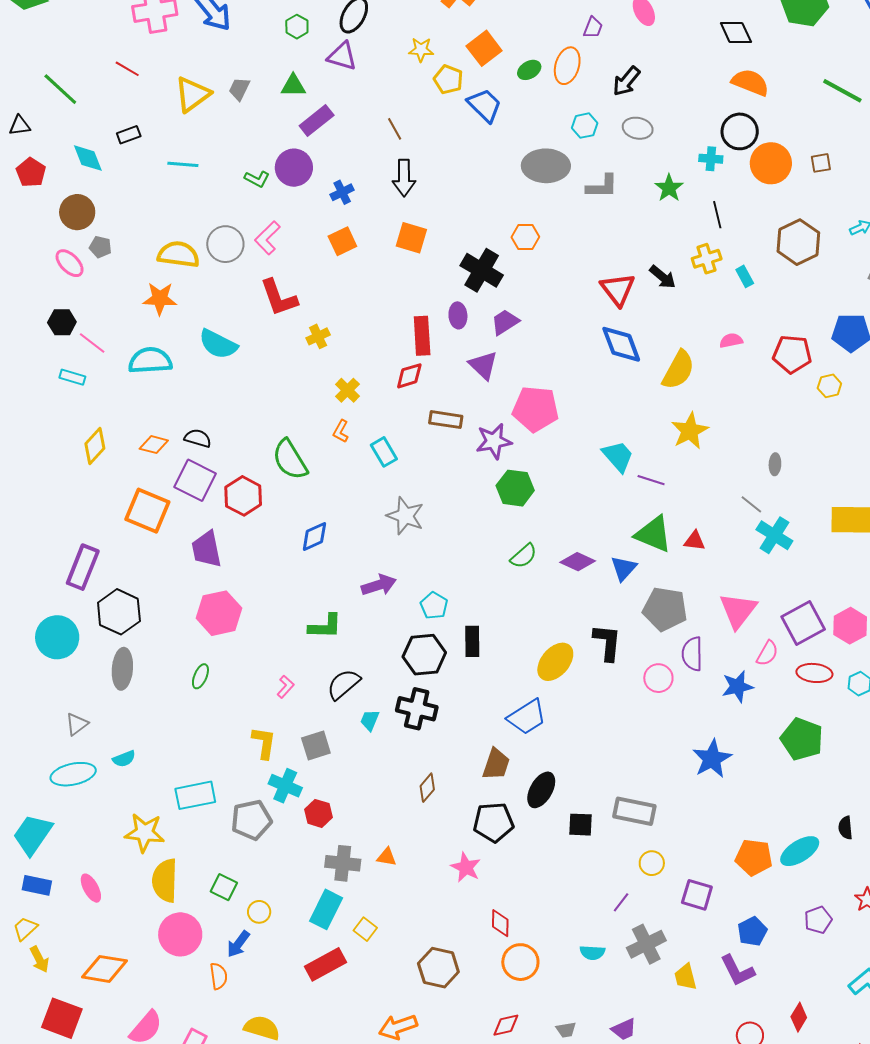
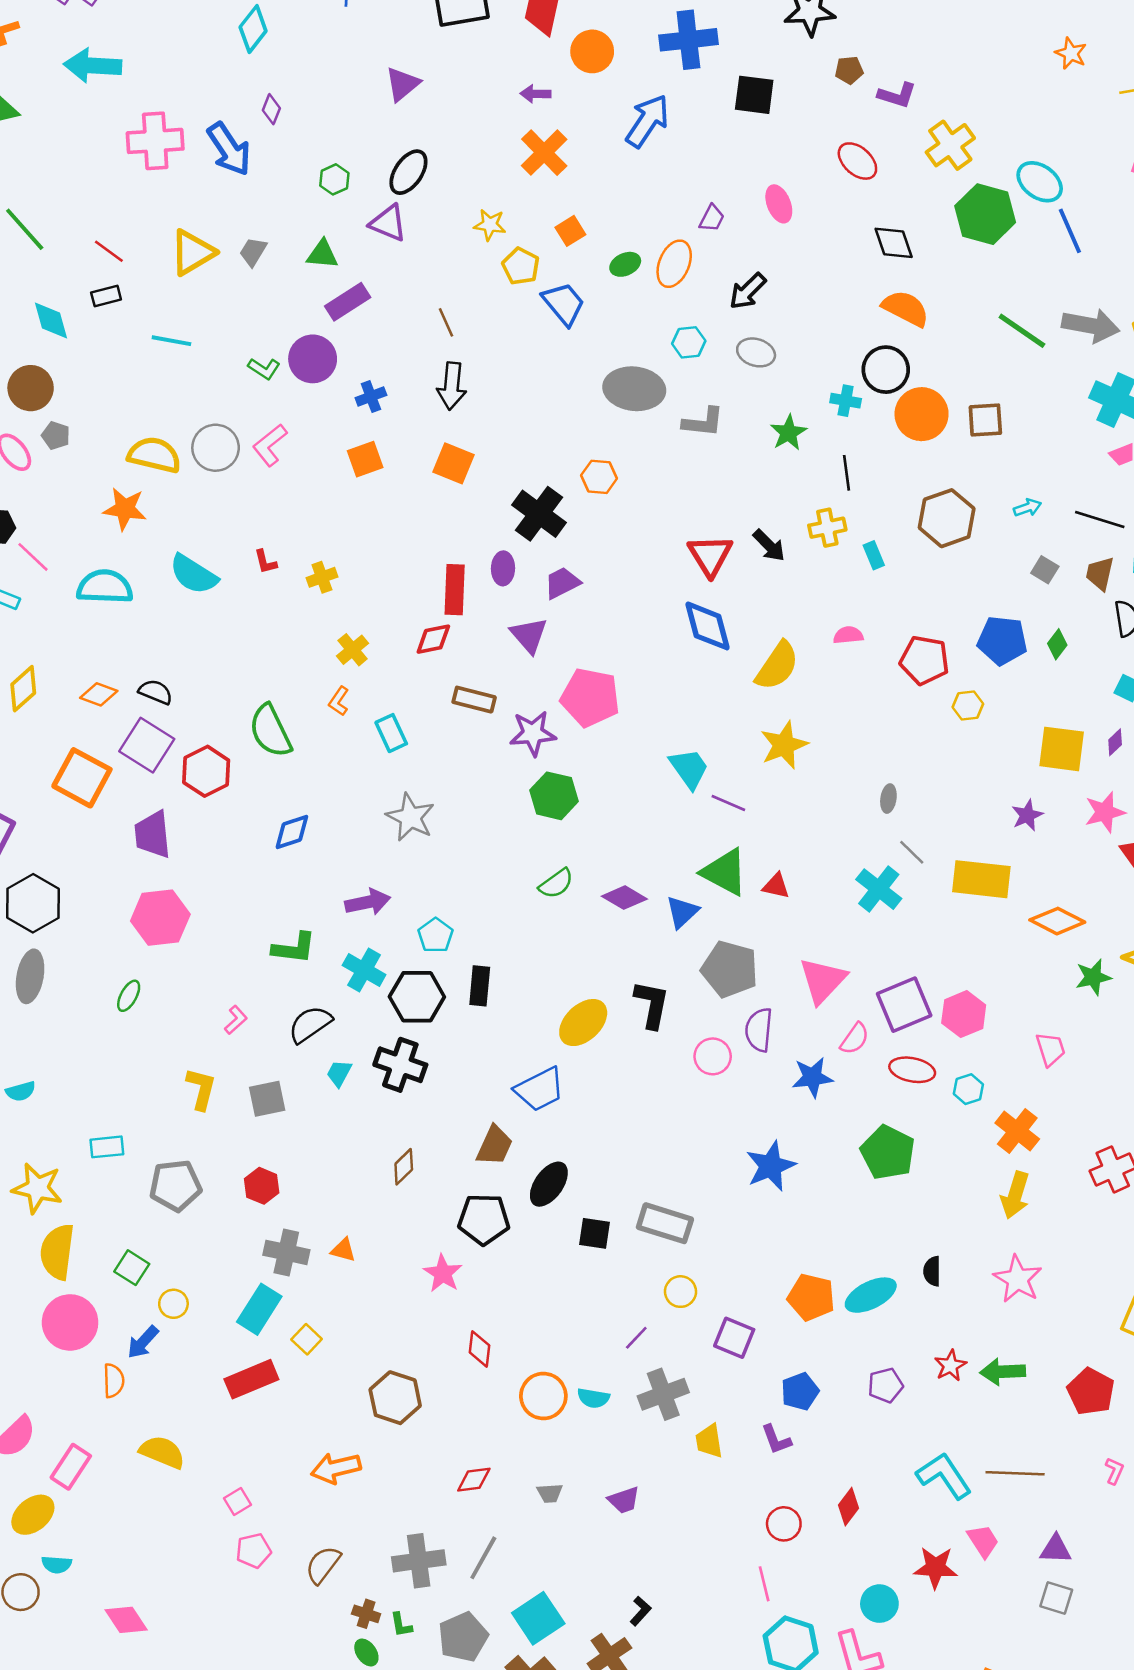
orange square: (484, 48) -> (570, 231), size x0.7
red line: (127, 69) -> (109, 251), moved
brown square: (821, 163) -> (985, 420), size x1.4
red L-shape: (279, 298) -> (265, 562), moved, size x0.5
gray line: (751, 504) -> (912, 852), moved
cyan cross: (285, 786) -> (364, 970), moved
cyan rectangle: (195, 795) -> (107, 1147), size x0.7
orange circle: (520, 962) -> (543, 1396), moved
purple L-shape: (738, 971) -> (776, 1439), size x0.7

